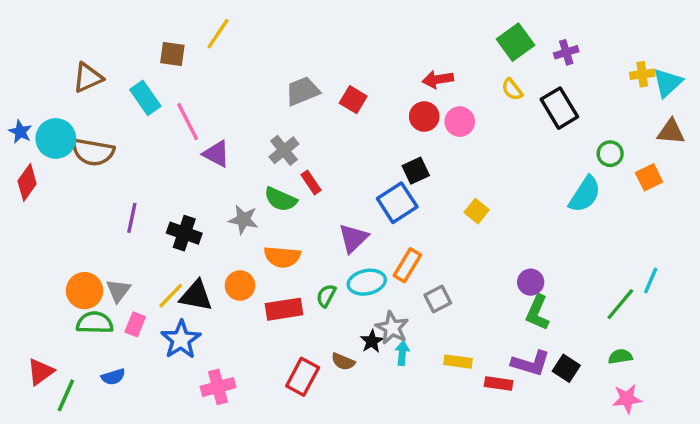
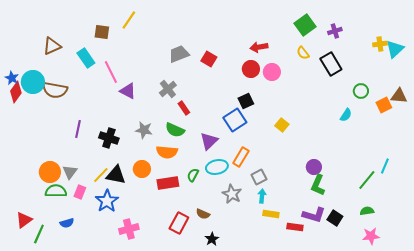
brown triangle: (671, 132) -> (399, 96), moved
red diamond: (27, 182) -> (16, 92), moved
cyan semicircle: (585, 194) -> (346, 115), size x0.6
green semicircle: (281, 199) -> (175, 130), moved
black star: (372, 341) -> (212, 239), moved
cyan arrow: (402, 353) -> (262, 196), moved

